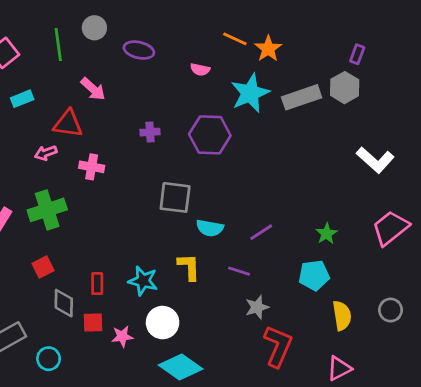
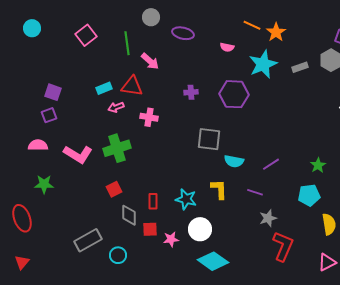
green line: (58, 44) -> (127, 43), moved
gray rectangle: (302, 97) -> (300, 67), size x0.6
cyan rectangle: (22, 99) -> (104, 88), moved

